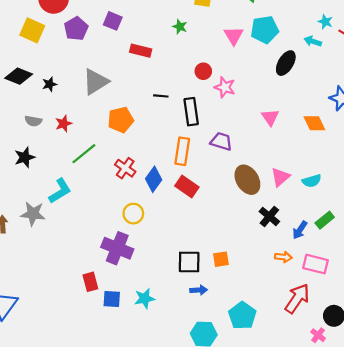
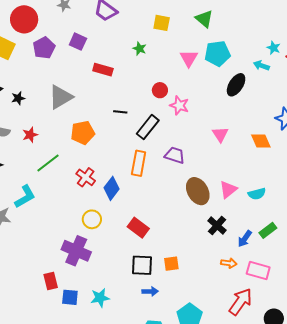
black rectangle: (191, 112) -> (148, 127), turned 45
red rectangle: (187, 187) -> (138, 228), moved

